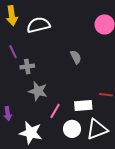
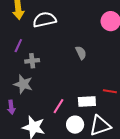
purple line: (13, 52) -> (18, 46), turned 48
gray star: (38, 91) -> (23, 84), moved

